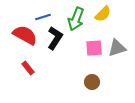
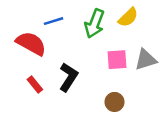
black L-shape: (55, 38) -> (68, 77), moved

